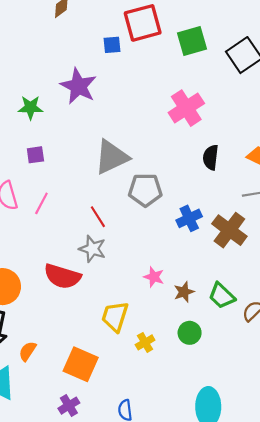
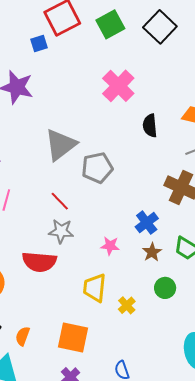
blue cross: (189, 218) -> (147, 223), moved
pink star: (154, 277) -> (110, 246), moved

